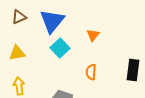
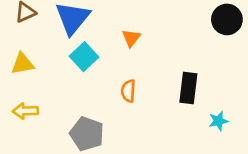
yellow arrow: (19, 86) -> (25, 111), turned -84

